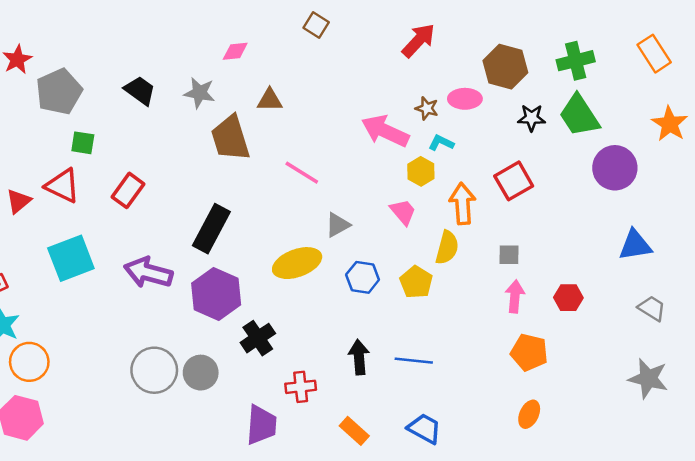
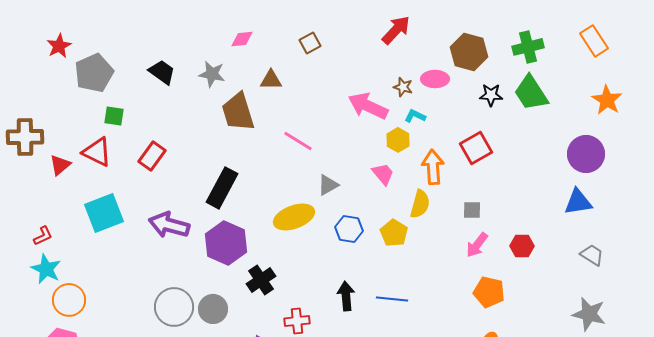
brown square: (316, 25) -> (310, 43), moved, turned 30
purple circle: (615, 168) -> (586, 154), moved
pink arrow: (515, 296) -> (477, 245), turned -148

